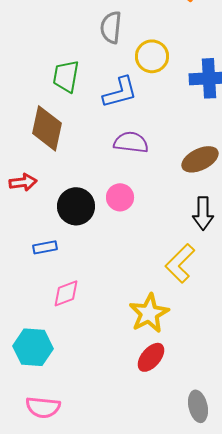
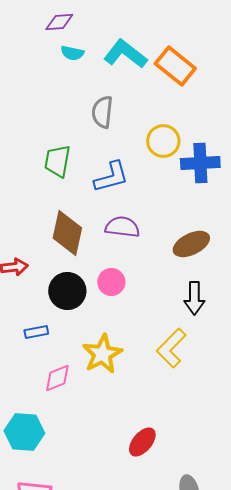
yellow circle: (152, 56) -> (163, 141), moved
brown diamond: (47, 128) -> (67, 233), moved
yellow star: (149, 313) -> (102, 354), moved

